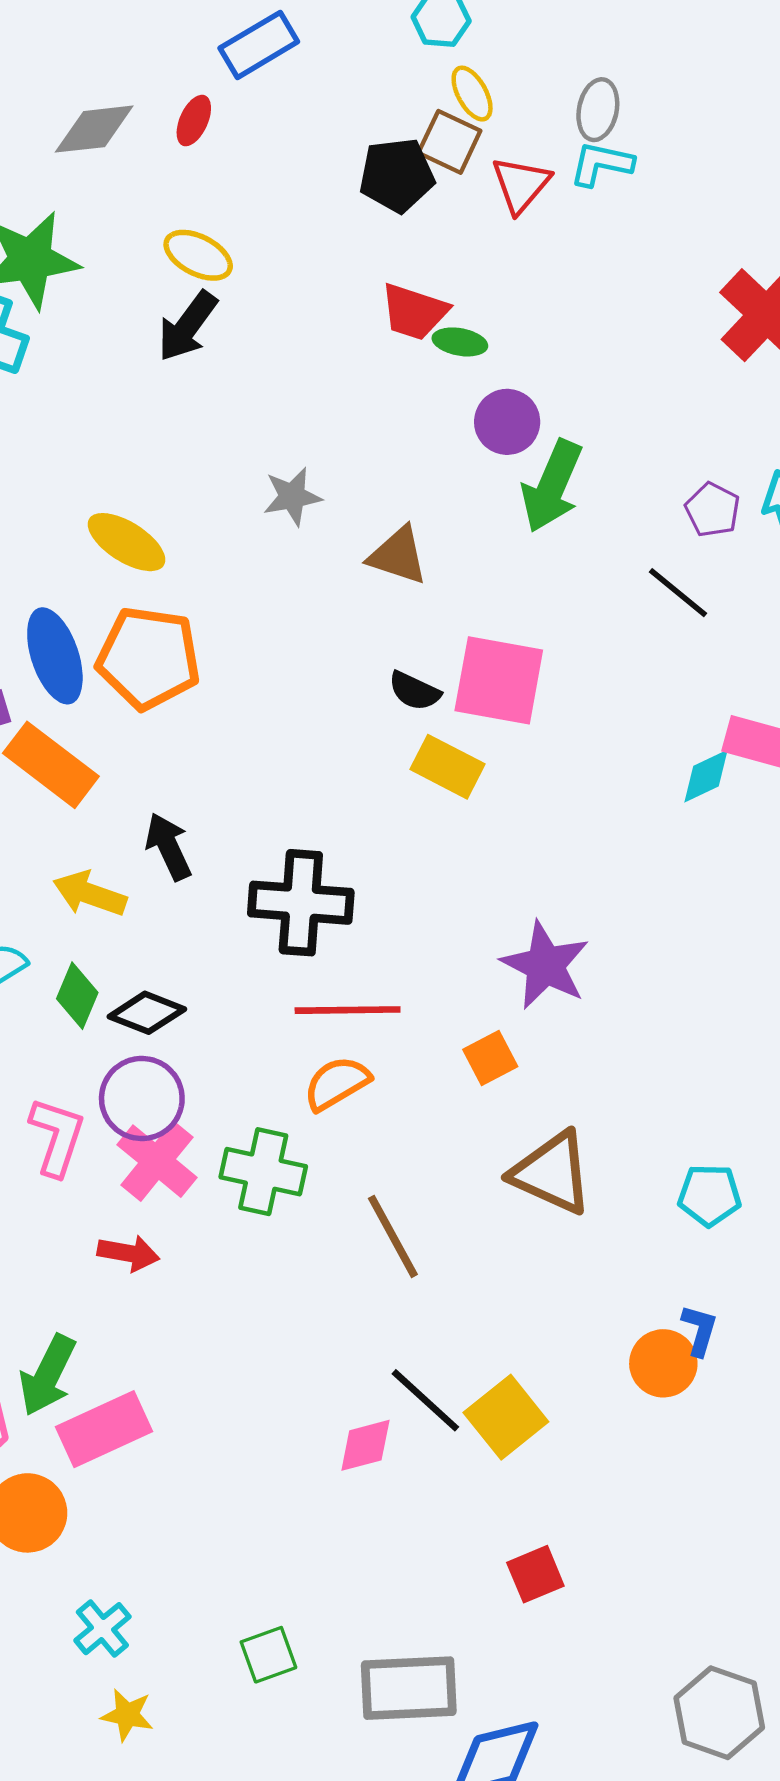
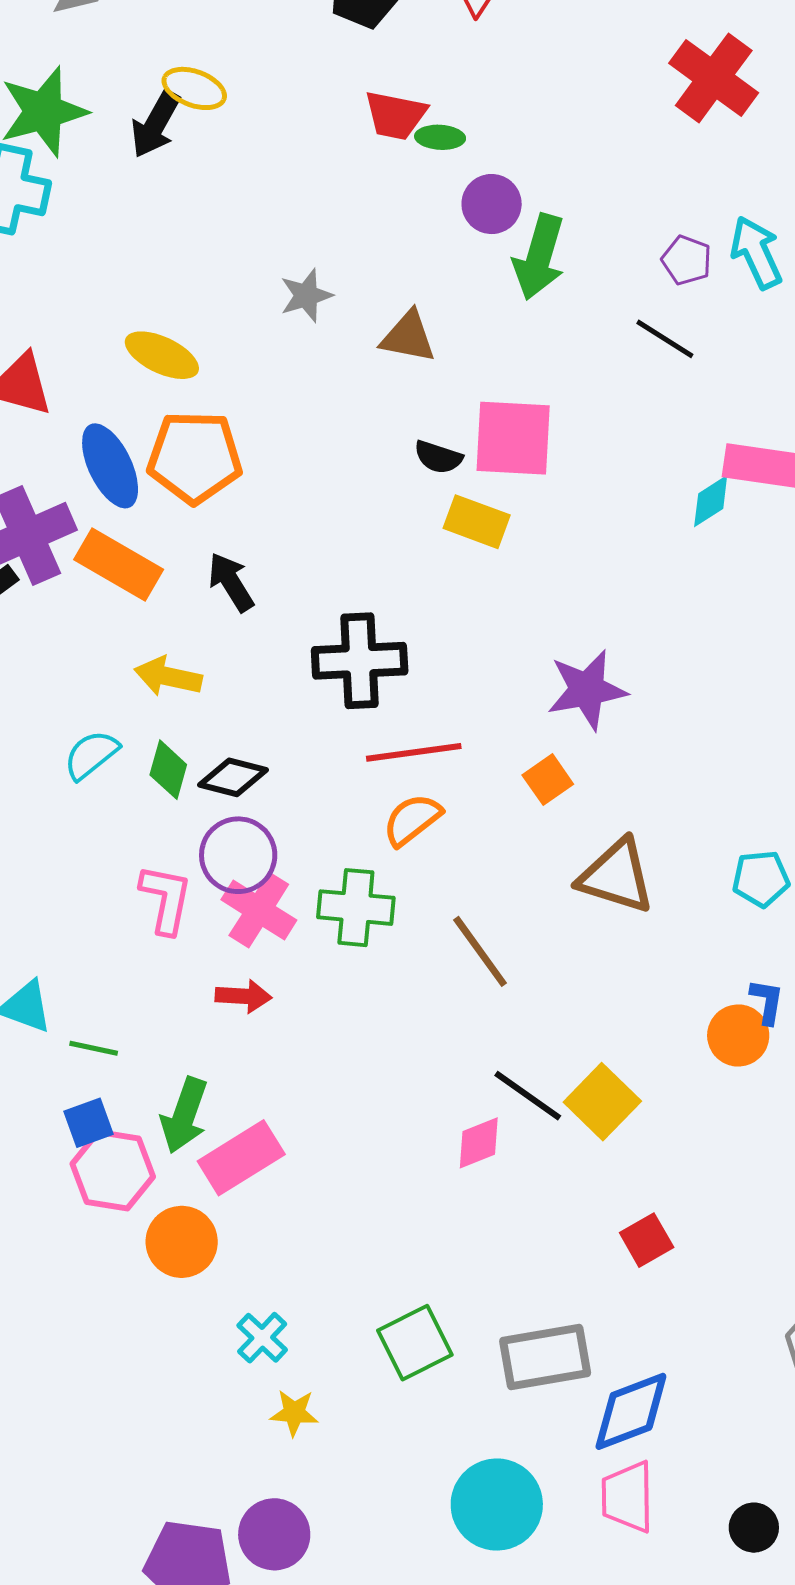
black arrow: (187, 326) -> (156, 124), moved
black arrow: (168, 847) -> (231, 582), moved
purple star: (545, 965) -> (587, 690), turned -30
green square: (268, 1655) -> (415, 1343), size x1.4

